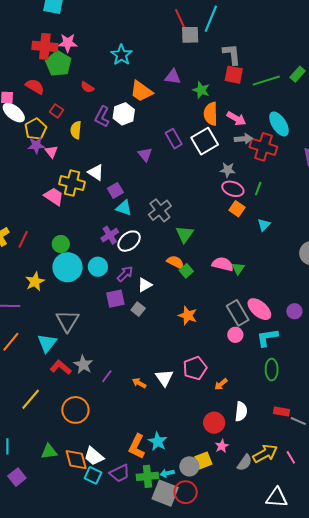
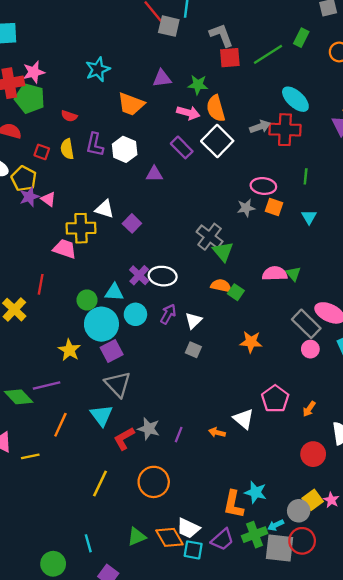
gray square: (190, 35) -> (169, 26), turned 30
cyan star: (121, 55) -> (98, 69), turned 30
white hexagon: (124, 114) -> (125, 149), moved
pink arrow: (236, 119) -> (188, 113), moved
yellow semicircle: (76, 130) -> (67, 149), moved
purple triangle: (145, 154) -> (154, 174), turned -35
gray star: (228, 170) -> (246, 208), moved
green line: (258, 189) -> (306, 176), moved
cyan triangle: (124, 208) -> (114, 292), moved
gray cross: (160, 210) -> (210, 237), moved
red line: (23, 239) -> (41, 284), moved
white ellipse: (129, 241) -> (163, 276), turned 60
purple square: (115, 299) -> (112, 351), moved
red L-shape: (61, 367) -> (124, 439), turned -55
pink star: (222, 446) -> (331, 500), moved

